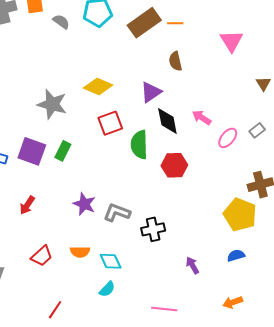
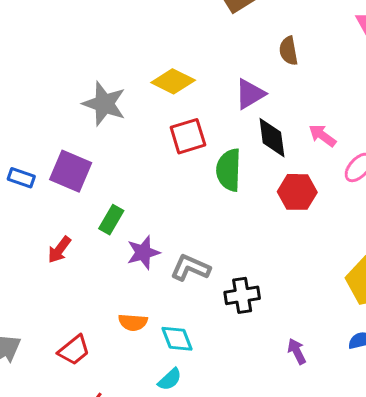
green rectangle: (63, 151) -> (111, 220), moved
red hexagon: (174, 165) -> (297, 192), moved
purple star: (84, 204) -> (143, 253), turned 30
red trapezoid: (42, 256) -> (74, 350), moved

